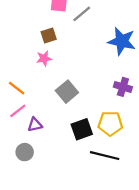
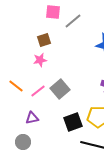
pink line: (18, 111) -> (38, 91), moved

